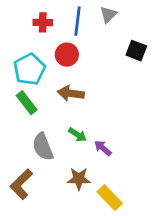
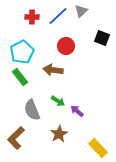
blue line: (77, 21) -> (58, 16), turned 40
red circle: (67, 55) -> (66, 46), moved
brown star: (79, 179) -> (59, 134), turned -30
yellow rectangle: (110, 198) -> (98, 148), moved

